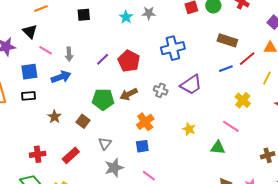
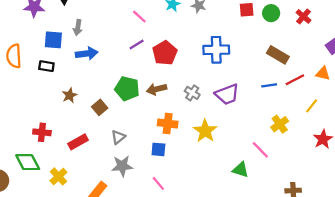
pink line: (46, 50) -> (139, 17), moved
gray arrow: (69, 54) -> (78, 27), moved
orange cross: (145, 122) -> (168, 124), turned 30
yellow star: (189, 129) -> (205, 131), moved, size x1.5

